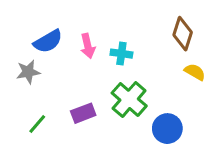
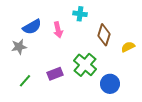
brown diamond: (183, 34) -> (104, 35), moved
cyan cross: (121, 54) -> (80, 14), moved
yellow semicircle: (195, 72) -> (128, 47), turned -56

